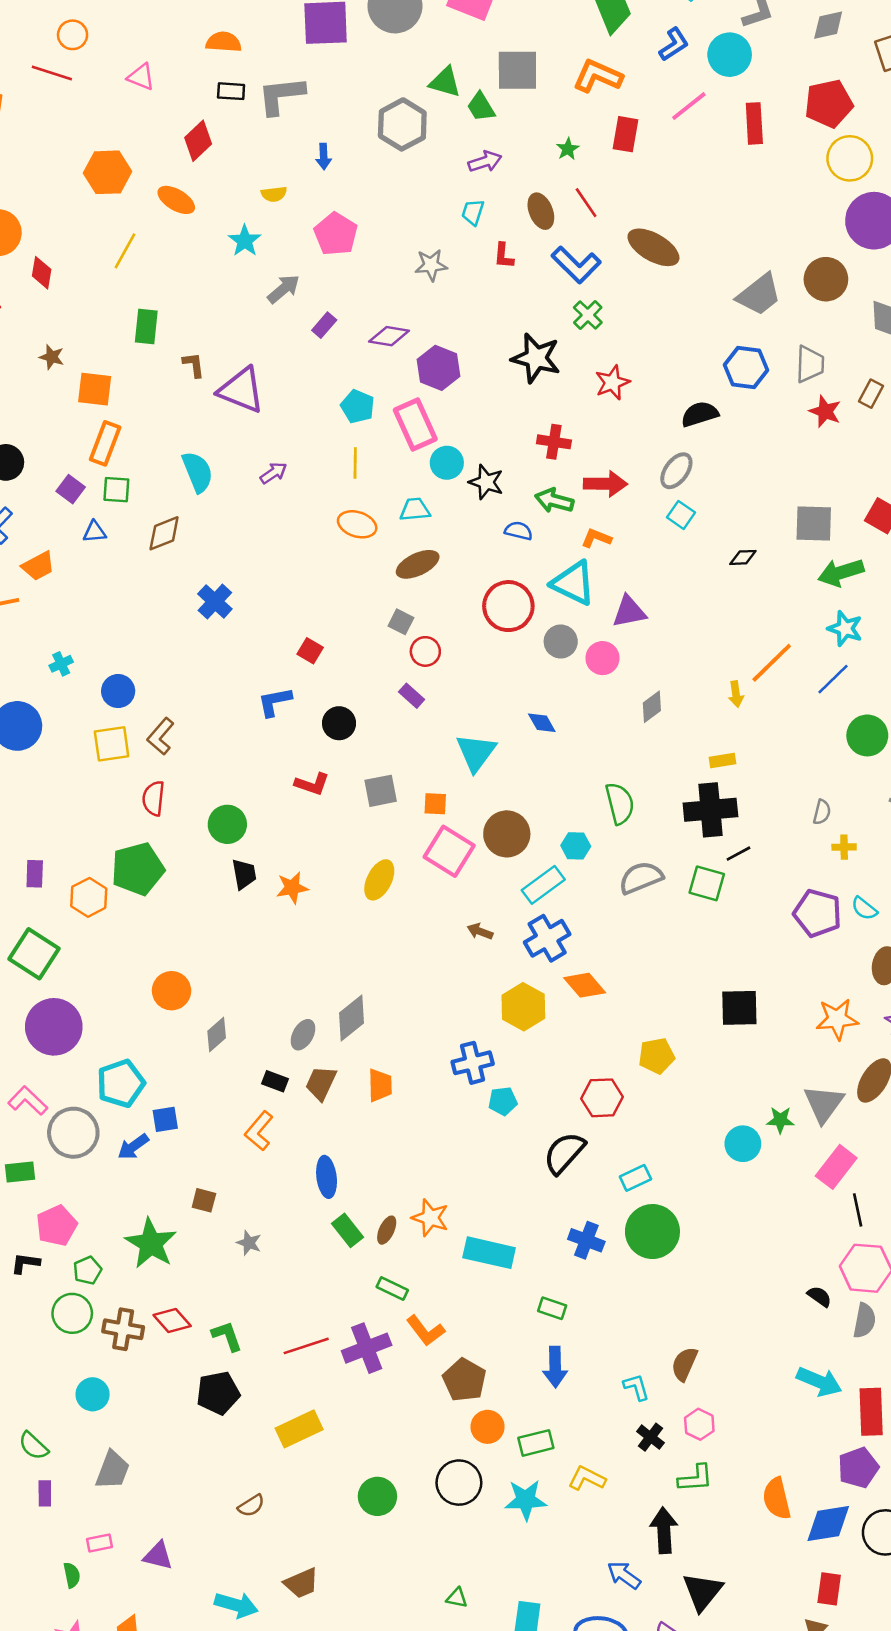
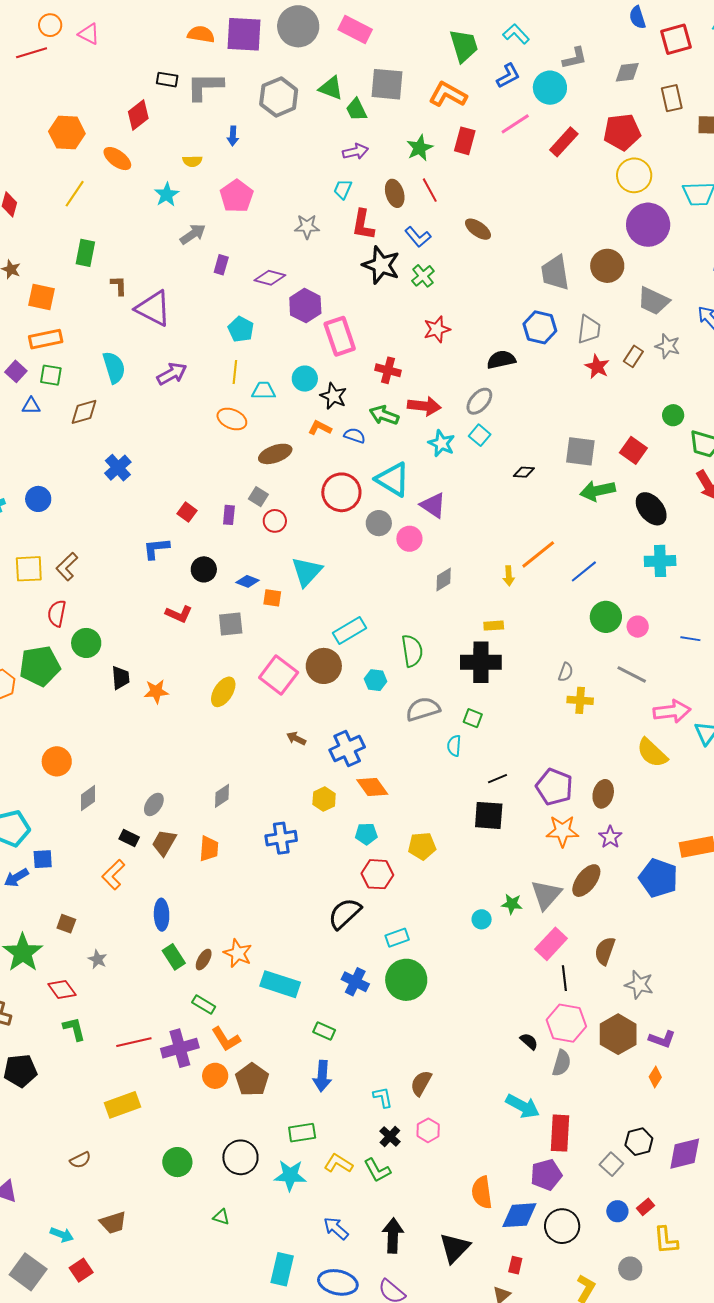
orange semicircle: (224, 42) -> (201, 34), moved
red line: (52, 73) -> (32, 53), turned -40
pink triangle: (141, 77) -> (89, 34), moved
red rectangle: (754, 123) -> (564, 142), turned 40
gray hexagon: (402, 124) -> (279, 97), moved
green star: (568, 149) -> (420, 148), size x1.5
brown ellipse: (653, 247) -> (478, 229), size x0.7
red L-shape: (504, 256) -> (363, 225), size x1.5
blue L-shape: (576, 265) -> (418, 237), size x0.7
gray trapezoid: (759, 295) -> (555, 273), turned 114
purple rectangle: (324, 325) -> (221, 265), turned -30
black star: (536, 358) -> (381, 265), moved
pink rectangle: (415, 424) -> (340, 336), moved
orange rectangle: (105, 443) -> (46, 339), turned 52
purple arrow: (274, 473) -> (172, 374), size x1.4
cyan trapezoid: (415, 510) -> (264, 391), moved
orange L-shape: (596, 538) -> (320, 428), moved
purple triangle: (629, 612) -> (433, 505), turned 40
cyan star: (845, 628) -> (441, 443), moved
blue circle: (118, 691) -> (38, 499), moved
purple rectangle: (412, 696) -> (229, 515), moved, turned 48
blue diamond: (542, 723) -> (248, 581), moved, turned -45
cyan triangle: (476, 752) -> (307, 572), moved
orange square: (435, 804) -> (272, 598), moved
green circle: (227, 824) -> (86, 643), moved
yellow cross: (844, 847) -> (580, 700), size x1.4
black line: (739, 854) -> (497, 779), moved
green square: (707, 883) -> (473, 718), size x0.7
cyan rectangle: (543, 885) -> (350, 631), moved
cyan semicircle: (864, 908) -> (454, 746), moved, turned 50
purple pentagon: (818, 913) -> (554, 787), moved
yellow hexagon: (523, 1007) -> (324, 799), size x0.7
gray diamond: (351, 1018) -> (222, 796), moved, size x0.7
cyan pentagon: (503, 1101) -> (366, 834), moved
cyan circle: (743, 1144) -> (482, 919), size x0.7
red diamond: (172, 1320) -> (62, 990), moved
black pentagon: (218, 1393) -> (20, 1071), moved
orange circle: (488, 1427) -> (215, 1076), moved
green L-shape: (695, 1478) -> (377, 1170), moved, turned 60
black arrow: (664, 1530) -> (393, 1236), moved
blue arrow: (624, 1575) -> (336, 1228), moved
red rectangle: (829, 1589) -> (515, 1265), size x0.7
black triangle: (702, 1592) -> (455, 1248), moved
green triangle: (457, 1598) -> (221, 1217), moved
cyan arrow: (236, 1605) -> (62, 1235), size x0.7

